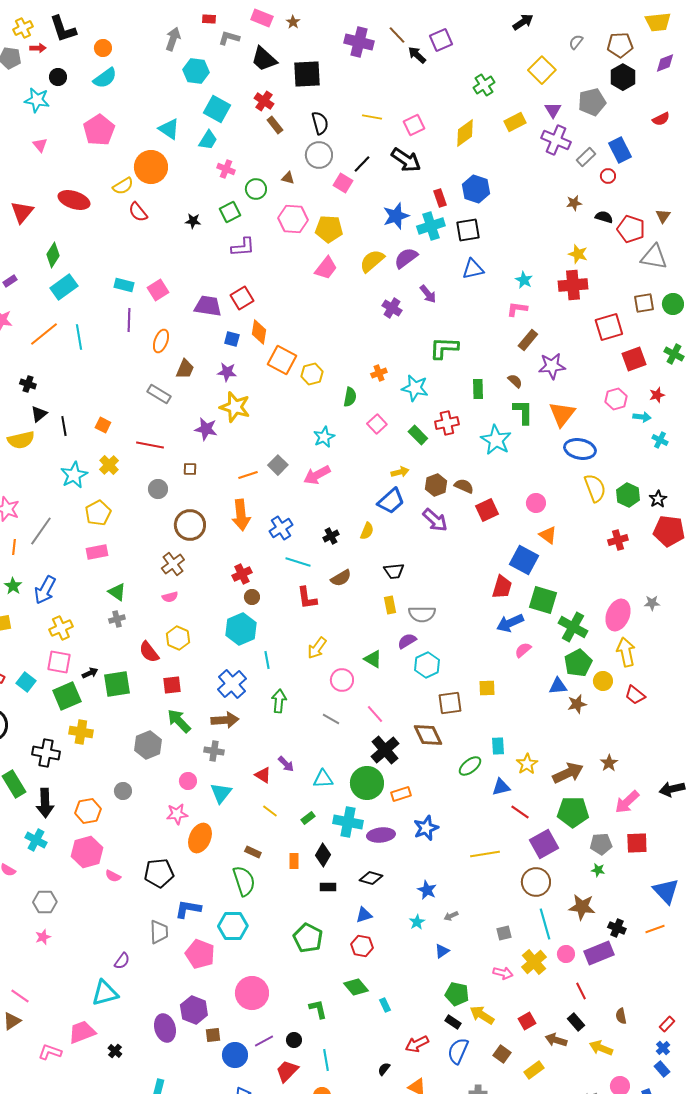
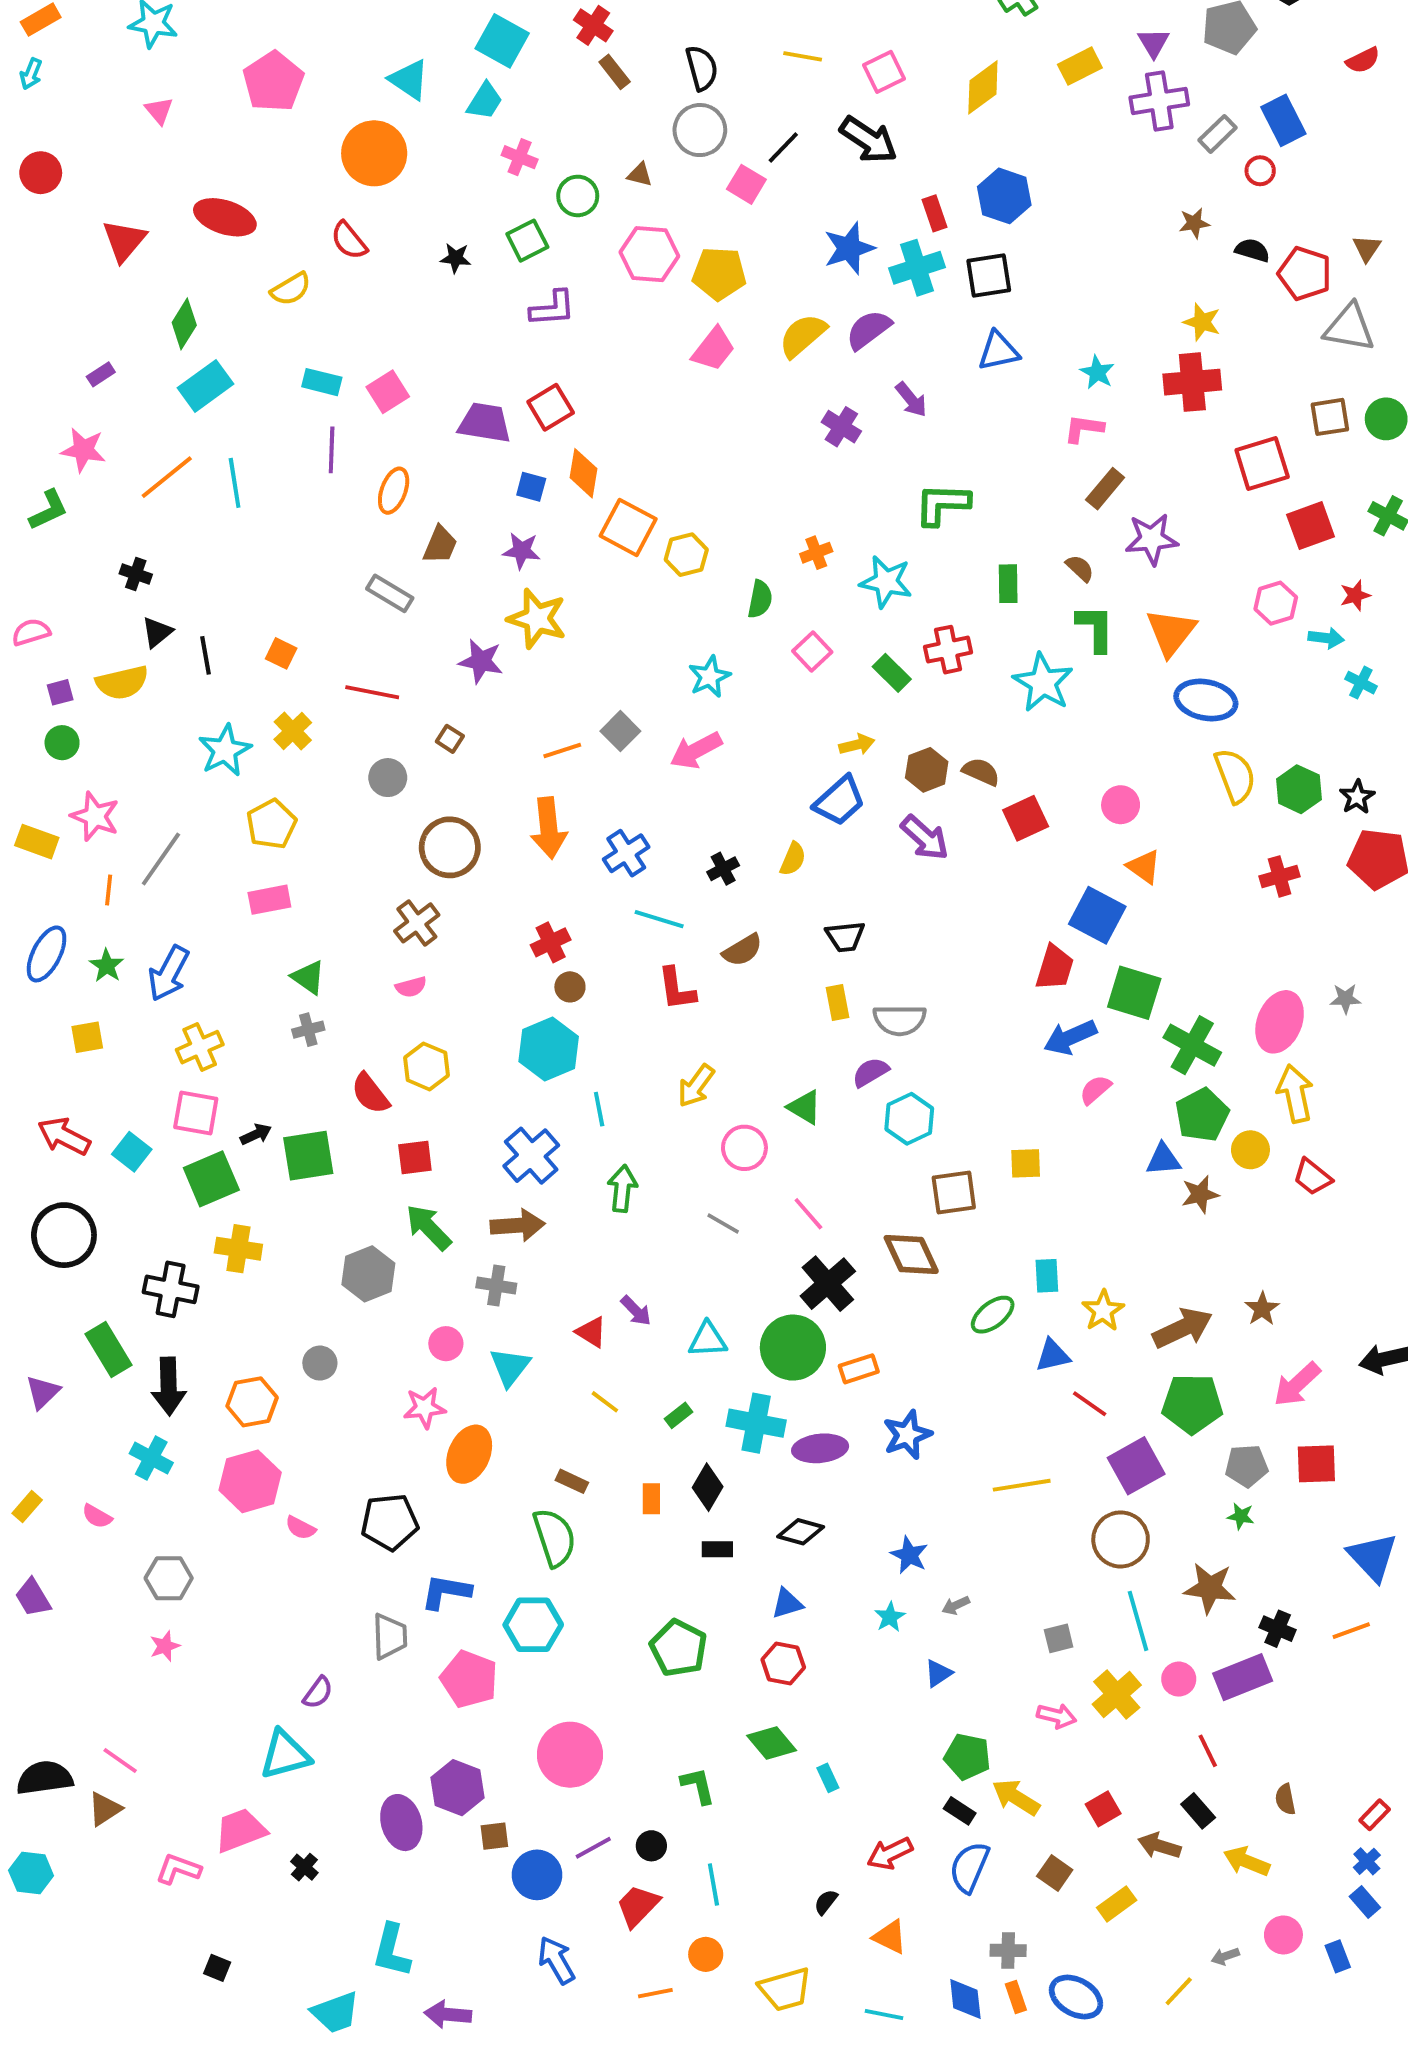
purple cross: (556, 140) -> (1159, 101), turned -32
yellow semicircle: (123, 186) -> (291, 289), moved
brown square: (190, 469) -> (450, 739), turned 32

